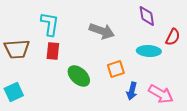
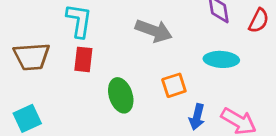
red semicircle: (173, 37) -> (259, 21), moved
green ellipse: (79, 76) -> (121, 95), turned 30

